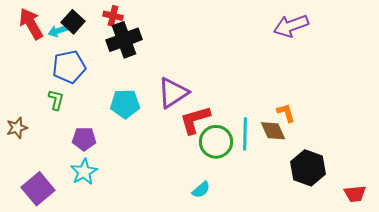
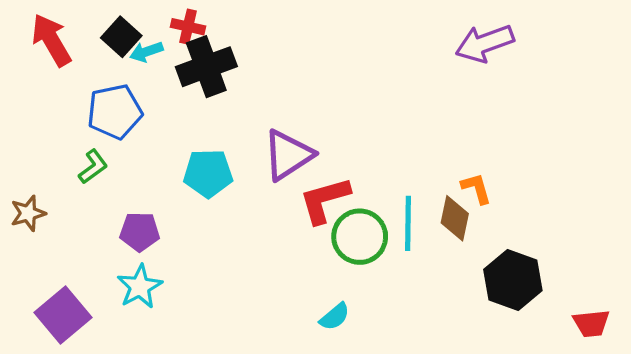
cyan arrow: (58, 31) -> (146, 52), moved
green L-shape: (56, 100) -> (93, 167), turned 40
brown diamond: (273, 131) -> (455, 218), turned 36

